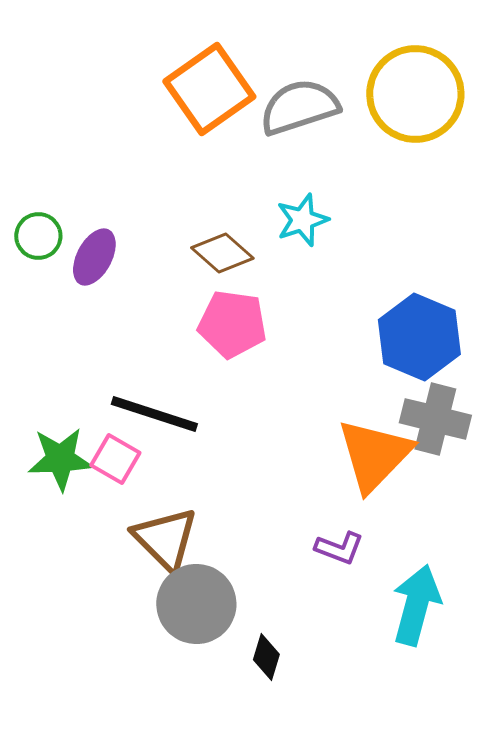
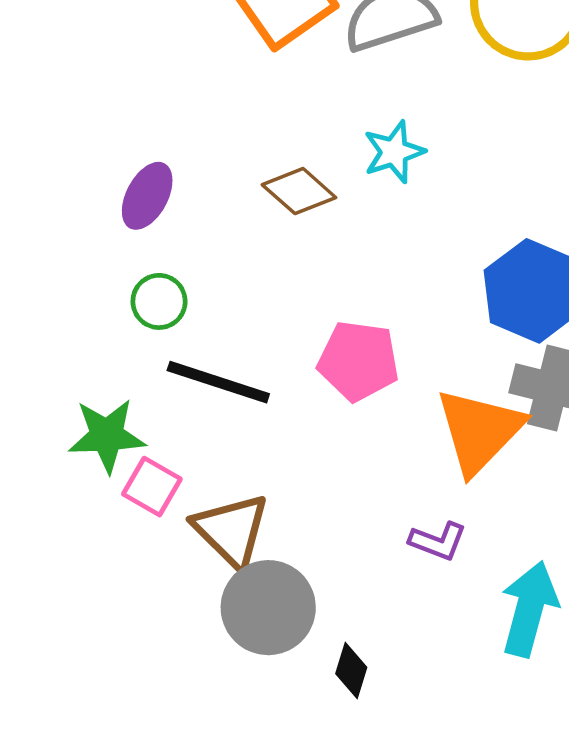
green circle: (38, 236) -> (159, 301), moved
pink pentagon: (232, 324) -> (358, 361), moved
pink square: (115, 459) -> (152, 487), moved

